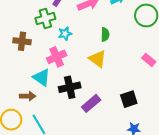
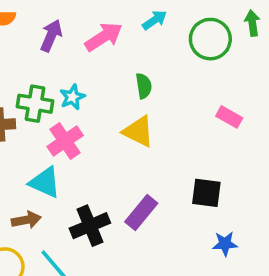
green cross: (45, 18) -> (35, 104), moved, turned 36
black cross: (70, 87) -> (90, 226), moved
black square: (129, 99) -> (206, 193), turned 36

